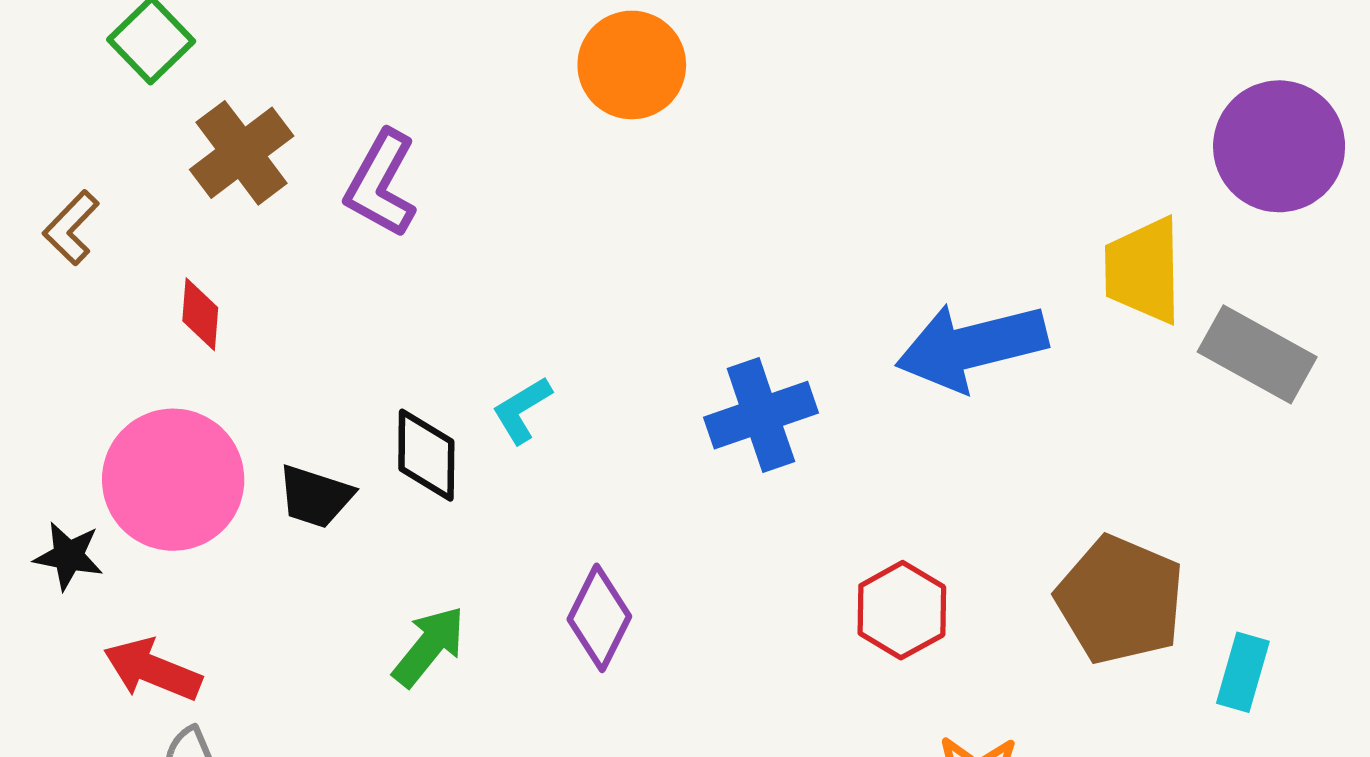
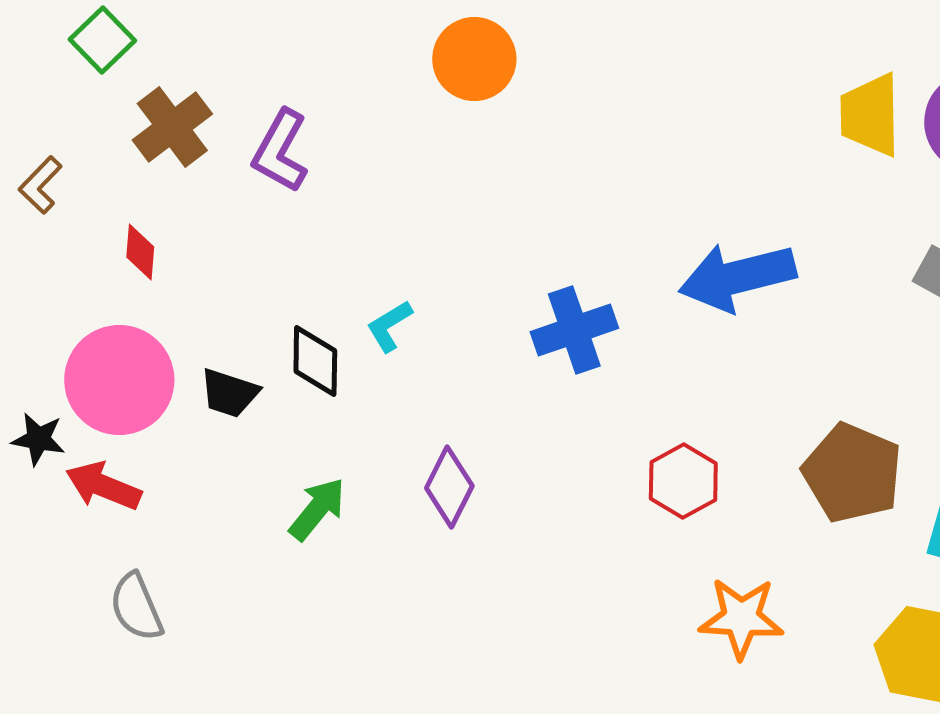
yellow trapezoid: (1143, 270) -> (870, 115), moved
red arrow: (152, 670) -> (103, 486), moved

